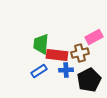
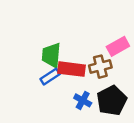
blue cross: (66, 70) -> (83, 100), moved, turned 32
blue rectangle: (39, 71) -> (50, 77), moved

